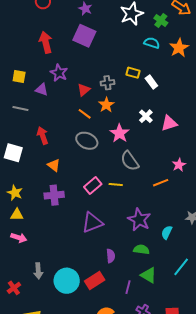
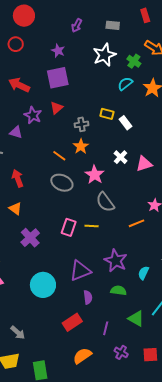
purple square: (84, 36) -> (58, 78), turned -35
red arrow: (46, 42) -> (19, 85), turned -50
cyan semicircle: (152, 43) -> (125, 84), turned -56
red triangle: (84, 90) -> (57, 108), moved
orange triangle: (54, 165) -> (15, 208), moved
pink rectangle: (93, 186) -> (69, 227), turned -30
purple cross: (54, 195) -> (30, 238), turned -36
purple triangle: (92, 223) -> (80, 271), moved
gray arrow: (38, 271) -> (18, 333), moved, turned -42
green triangle: (149, 275) -> (136, 318), moved
cyan circle: (67, 281) -> (43, 285), moved

